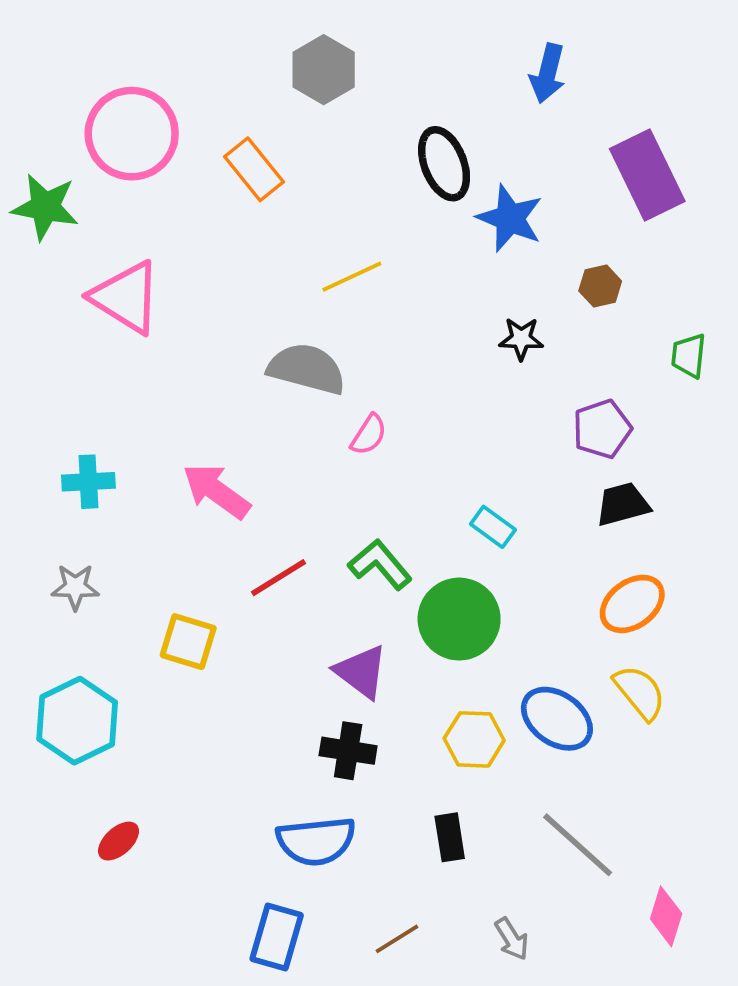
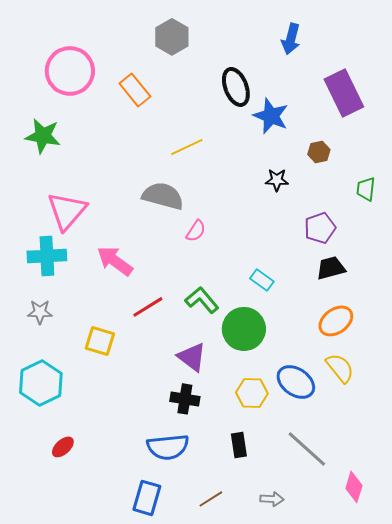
green star: (45, 207) -> (43, 136), moved
pink triangle: (126, 297) -> (67, 211), moved, turned 39
cyan cross: (88, 482) -> (47, 256), size x1.4
gray arrow: (512, 939) -> (272, 499), turned -55

